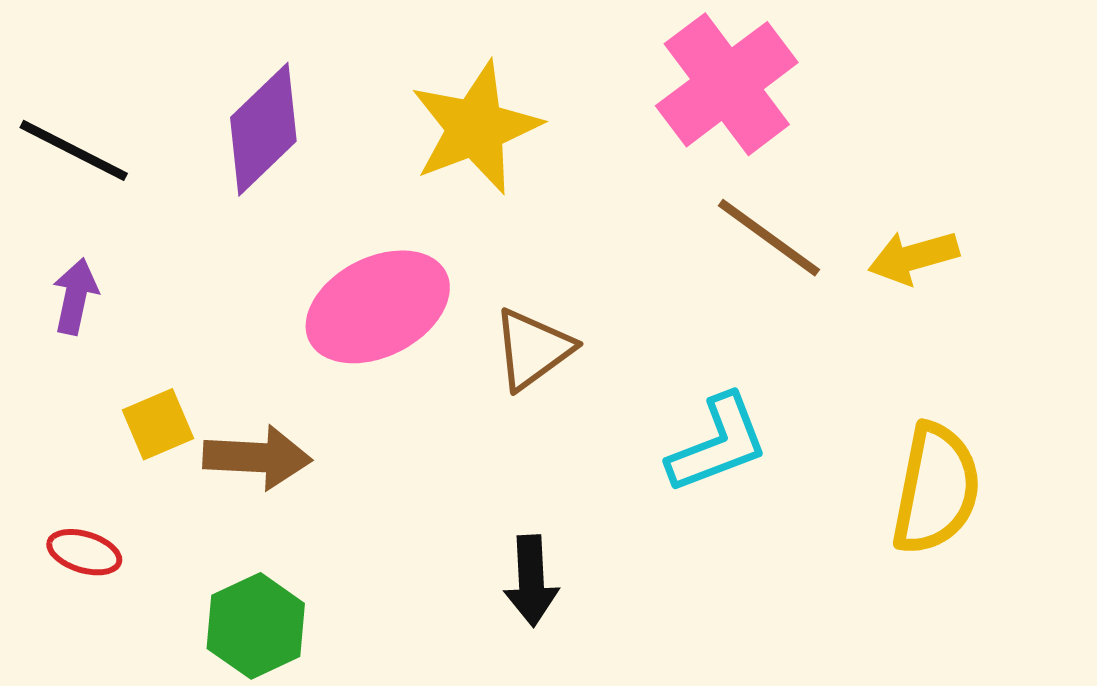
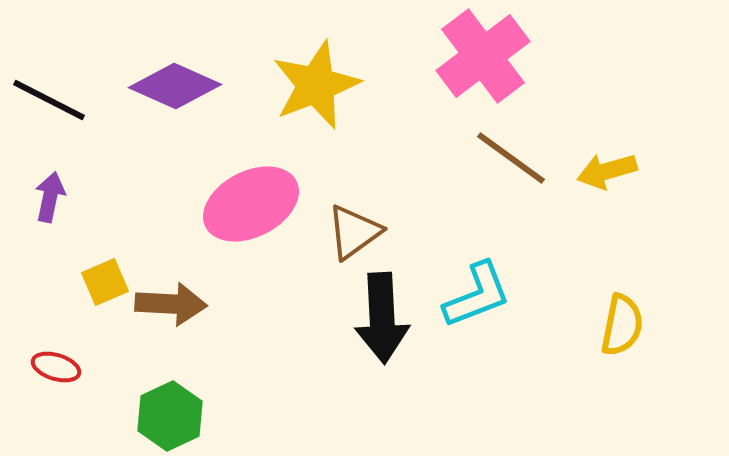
purple diamond: (263, 129) -> (175, 86), turned 68
yellow semicircle: (936, 489) -> (622, 325), size x0.7
black arrow: (531, 581) -> (382, 318), moved, size x1.5

